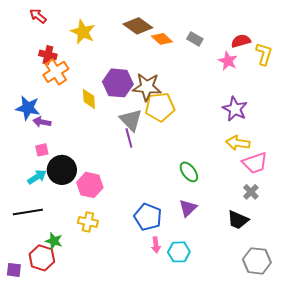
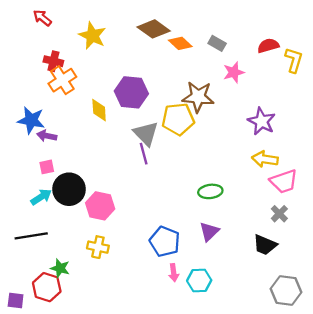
pink star: (228, 61) -> (234, 72), moved, turned 30
brown star: (147, 87) -> (198, 97), moved
green ellipse: (189, 172) -> (210, 191), turned -60

